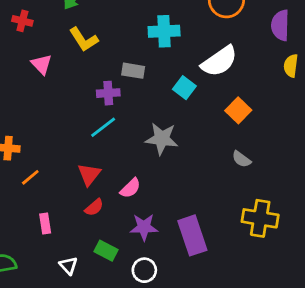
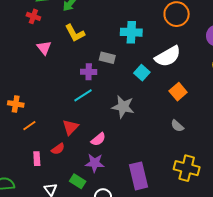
red semicircle: (94, 207) -> (58, 149), moved
purple star: (144, 227) -> (95, 163), moved

